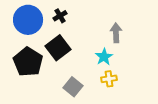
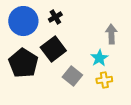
gray square: (73, 87) -> (72, 76), moved

